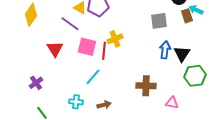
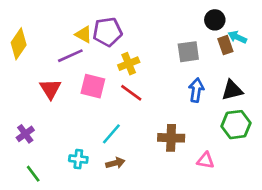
purple line: (70, 24) -> (70, 56), turned -60
yellow cross: (115, 39) -> (129, 64), moved
red line: (104, 51) -> (131, 93), moved, turned -60
black triangle: (182, 54) -> (232, 90), moved, turned 42
cyan line: (93, 77) -> (111, 134), moved

